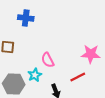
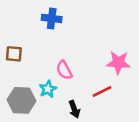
blue cross: (26, 18) -> (52, 18), moved

